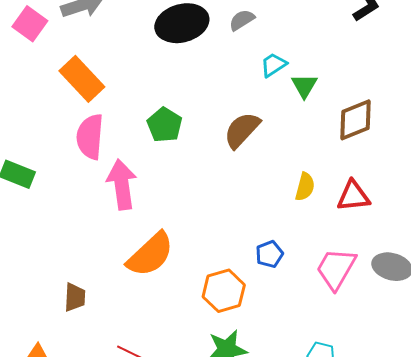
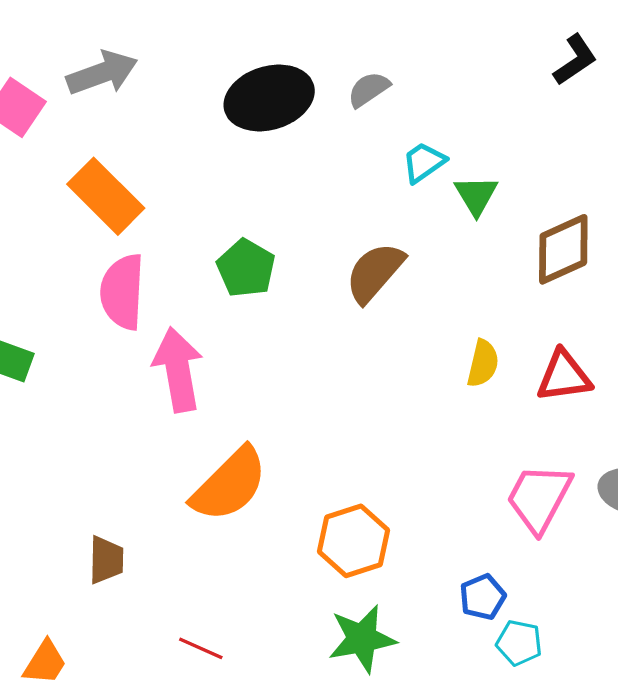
blue pentagon: (269, 254) -> (483, 597), moved

